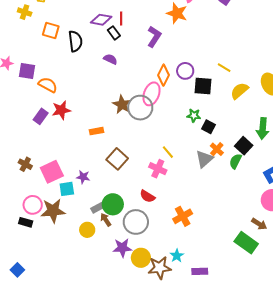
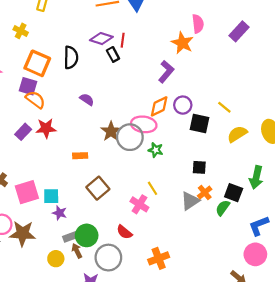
yellow cross: (25, 12) -> (21, 31), moved
orange square: (51, 31) -> (37, 63), moved, size x1.4
purple L-shape: (154, 37) -> (166, 72), moved
purple semicircle: (110, 59) -> (87, 99), moved
purple square: (27, 71) -> (28, 86), moved
orange diamond: (163, 75) -> (159, 106), turned 30
pink ellipse: (151, 94) -> (144, 124), turned 70
green star: (194, 115) -> (156, 150), moved
black square: (208, 127) -> (199, 167), turned -32
black square: (244, 146) -> (234, 193), turned -30
purple star: (83, 177) -> (59, 213), moved
cyan square: (67, 189) -> (51, 196), moved

